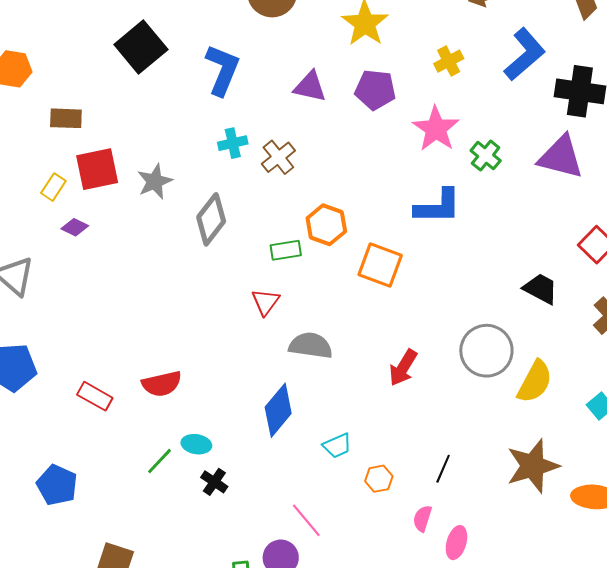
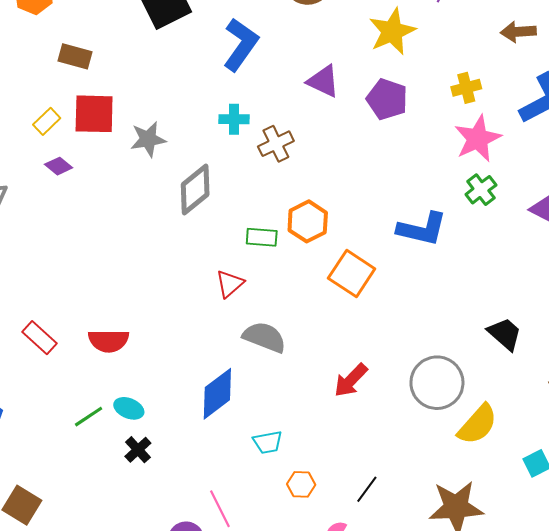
pink star: (436, 129) -> (478, 139), moved

